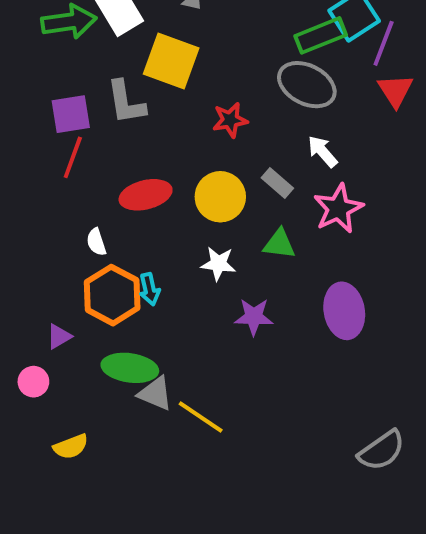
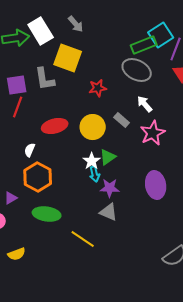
white semicircle: (96, 242) -> (30, 150), turned 40
green triangle: (279, 244) -> (108, 157), moved, turned -42
white star: (218, 264) -> (92, 161), turned 30
cyan arrow: (149, 289) -> (95, 174), moved
gray triangle: (155, 393) -> (109, 212), moved

